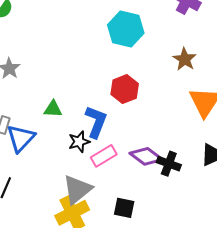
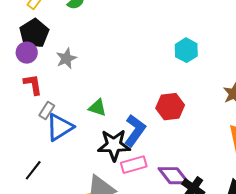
cyan hexagon: (126, 29) -> (186, 50), size x0.7
black star: (79, 142) -> (114, 145), size x1.5

